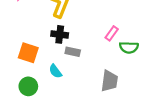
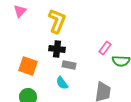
cyan semicircle: (55, 71) -> (62, 83), moved

